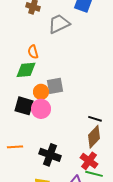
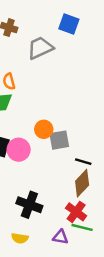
gray square: (55, 86) -> (59, 140), moved
orange circle: (41, 92) -> (44, 129), moved

